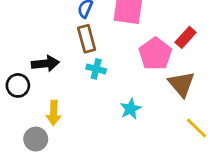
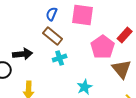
brown rectangle: (87, 39) -> (53, 36), turned -36
cyan cross: (96, 69) -> (60, 58), turned -32

